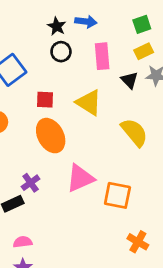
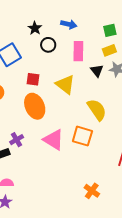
black star: (57, 26) -> (35, 28), moved
pink triangle: (80, 178) -> (54, 140), turned 50
orange square: (117, 195) -> (82, 136), moved

